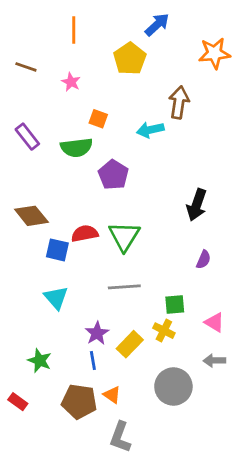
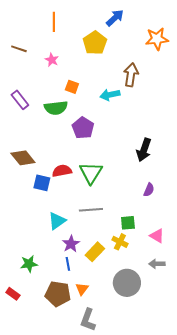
cyan triangle: (56, 298) -> (57, 221), moved, turned 36
green star: (40, 361) -> (29, 264), turned -30
orange triangle: (112, 395) -> (82, 289), turned 32

